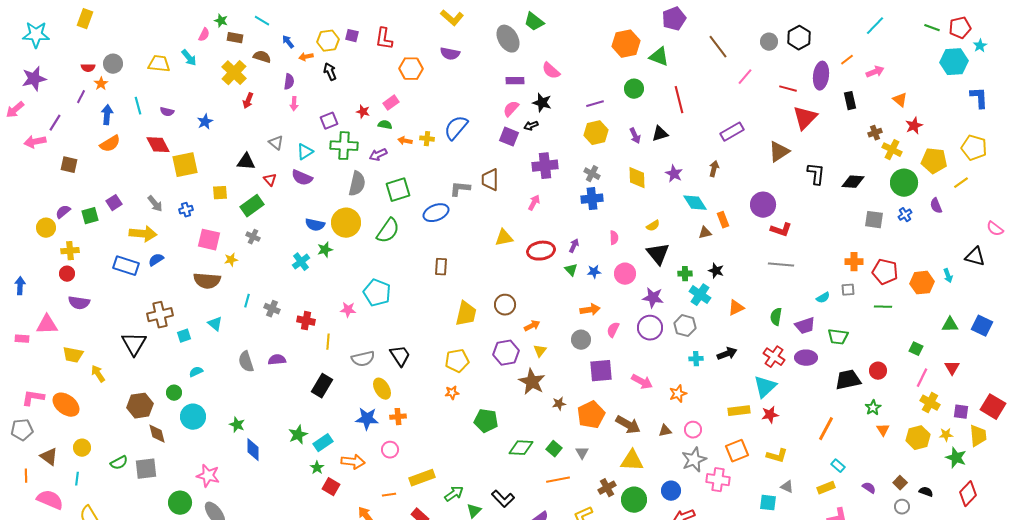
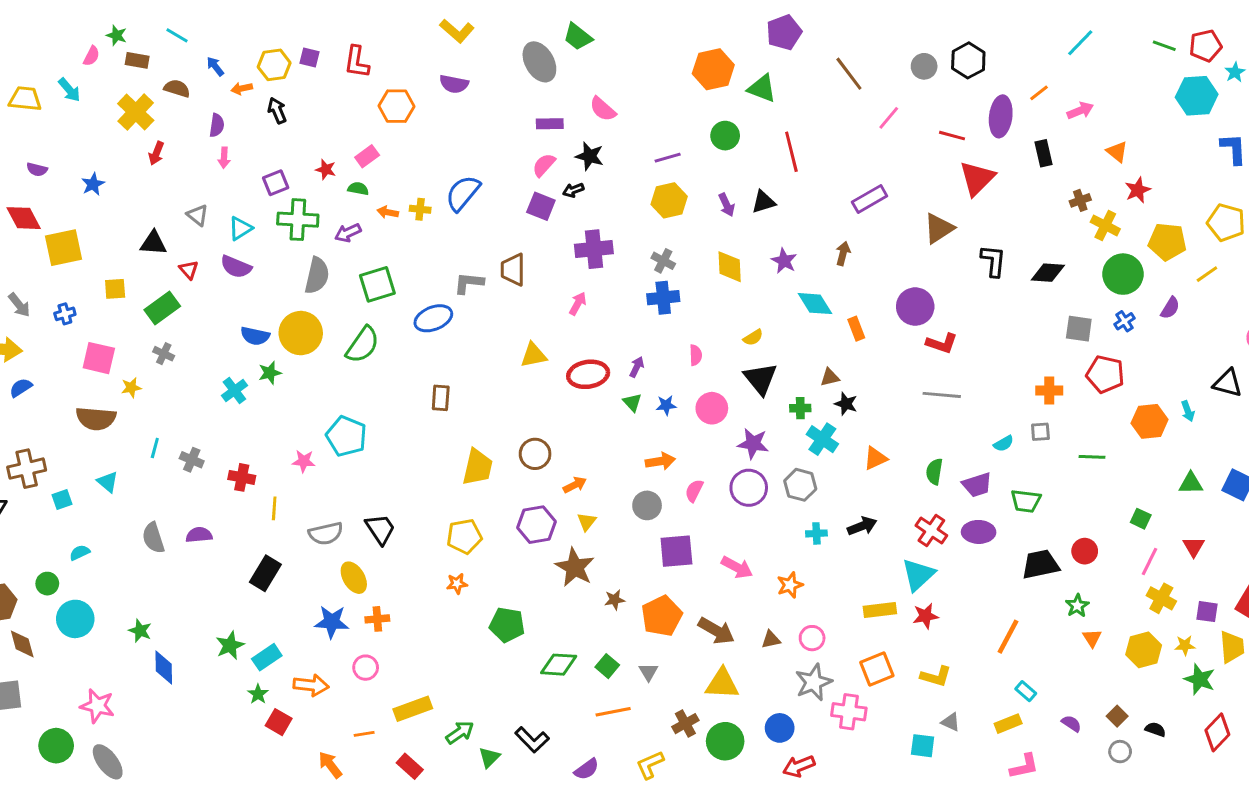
purple semicircle: (936, 206) -> (1170, 308), turned -126
brown triangle: (705, 233) -> (830, 377), moved
red pentagon: (885, 272) -> (1105, 374), moved

